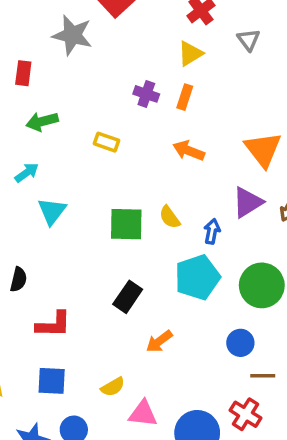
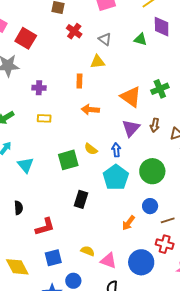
yellow triangle: (190, 54) -> (98, 62), moved, turned 42
purple cross: (146, 94) -> (39, 88), moved
orange arrow: (159, 341) -> (129, 223), moved
yellow semicircle: (113, 387) -> (88, 251), turned -112
pink triangle: (143, 414) -> (108, 261), turned 30

